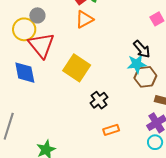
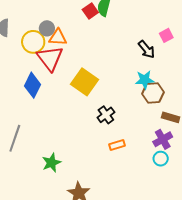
orange triangle: (84, 19) -> (58, 37), moved, turned 30
black arrow: (142, 49) -> (147, 49), moved
blue diamond: (25, 73) -> (33, 85), turned 35

